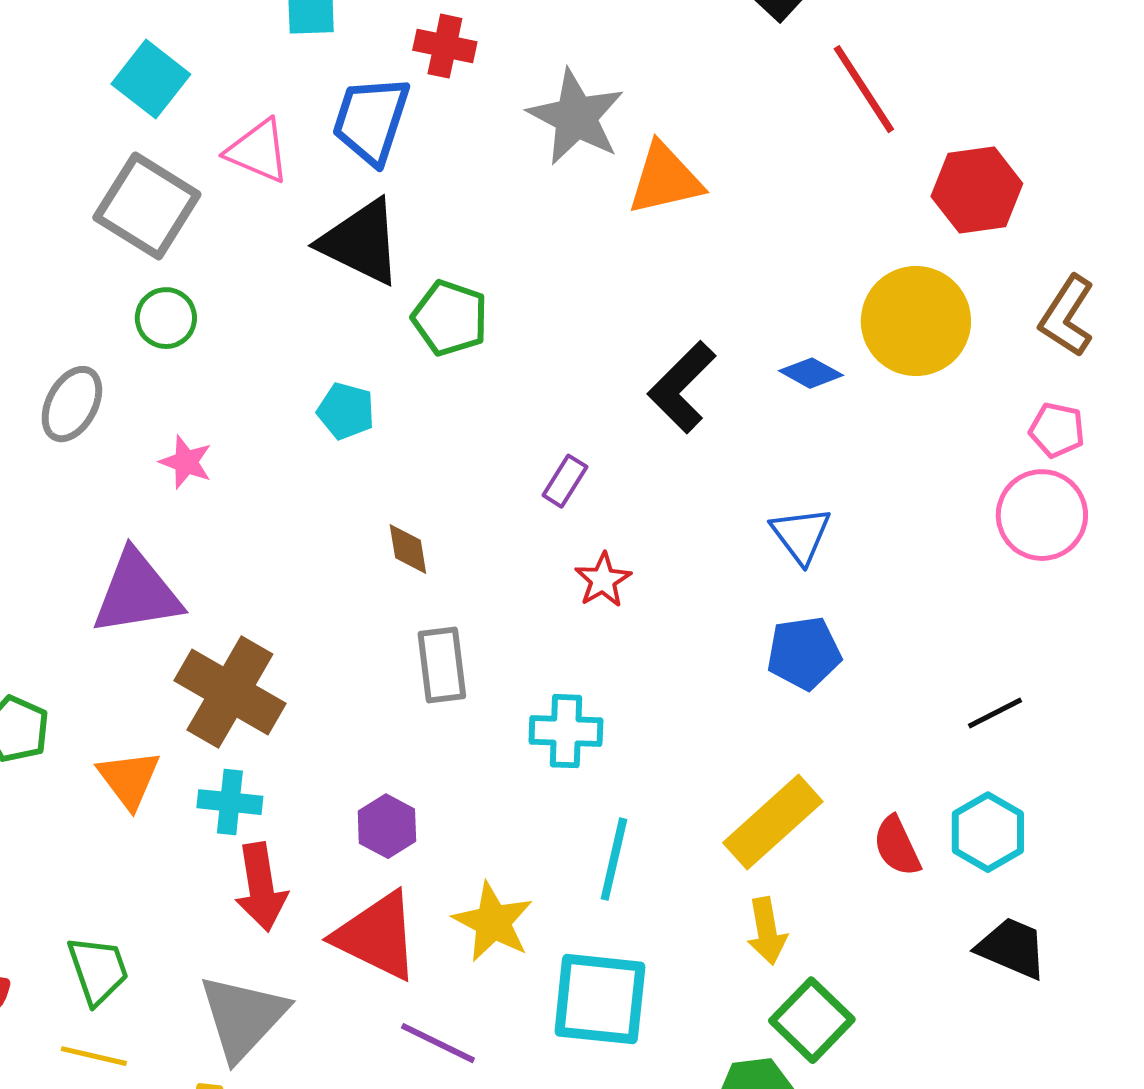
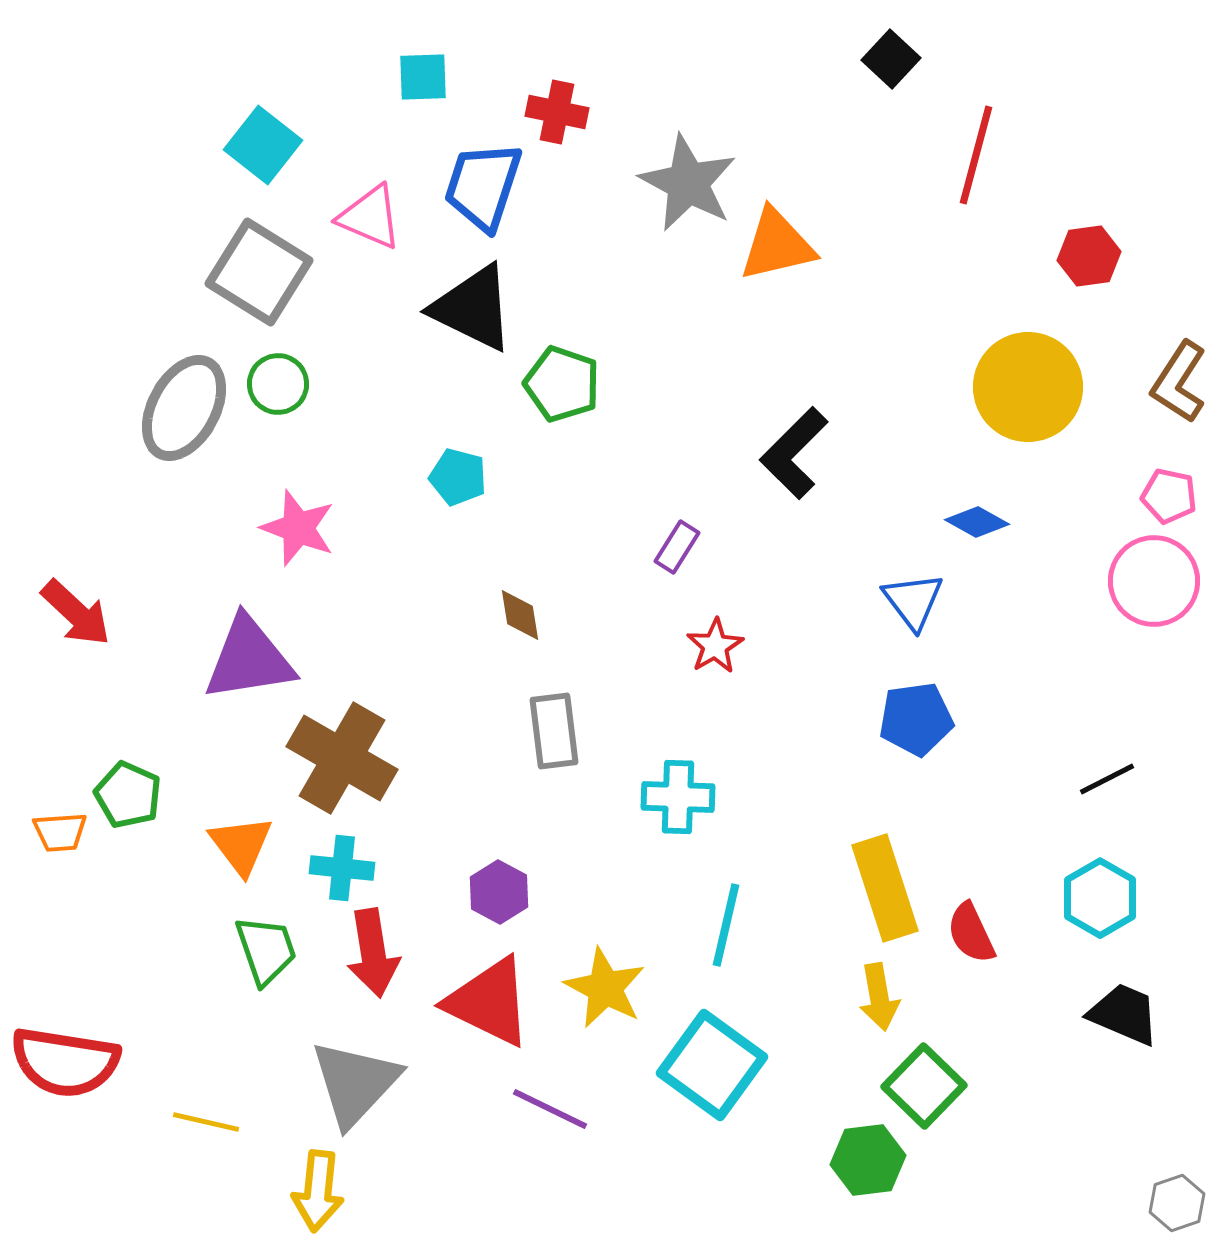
red line: (864, 89) -> (976, 155), turned 48
red hexagon: (977, 190) -> (1089, 256), size x0.7
blue diamond: (811, 373) -> (977, 522), moved
gray ellipse: (72, 404) -> (184, 408), moved, size x1.4
pink star: (186, 462) -> (298, 528), size x1.4
yellow rectangle: (773, 822) -> (885, 888), turned -66
red semicircle: (897, 846) -> (971, 933), moved
green trapezoid: (98, 970) -> (266, 950), moved
cyan square: (600, 999) -> (712, 1065), turned 30

